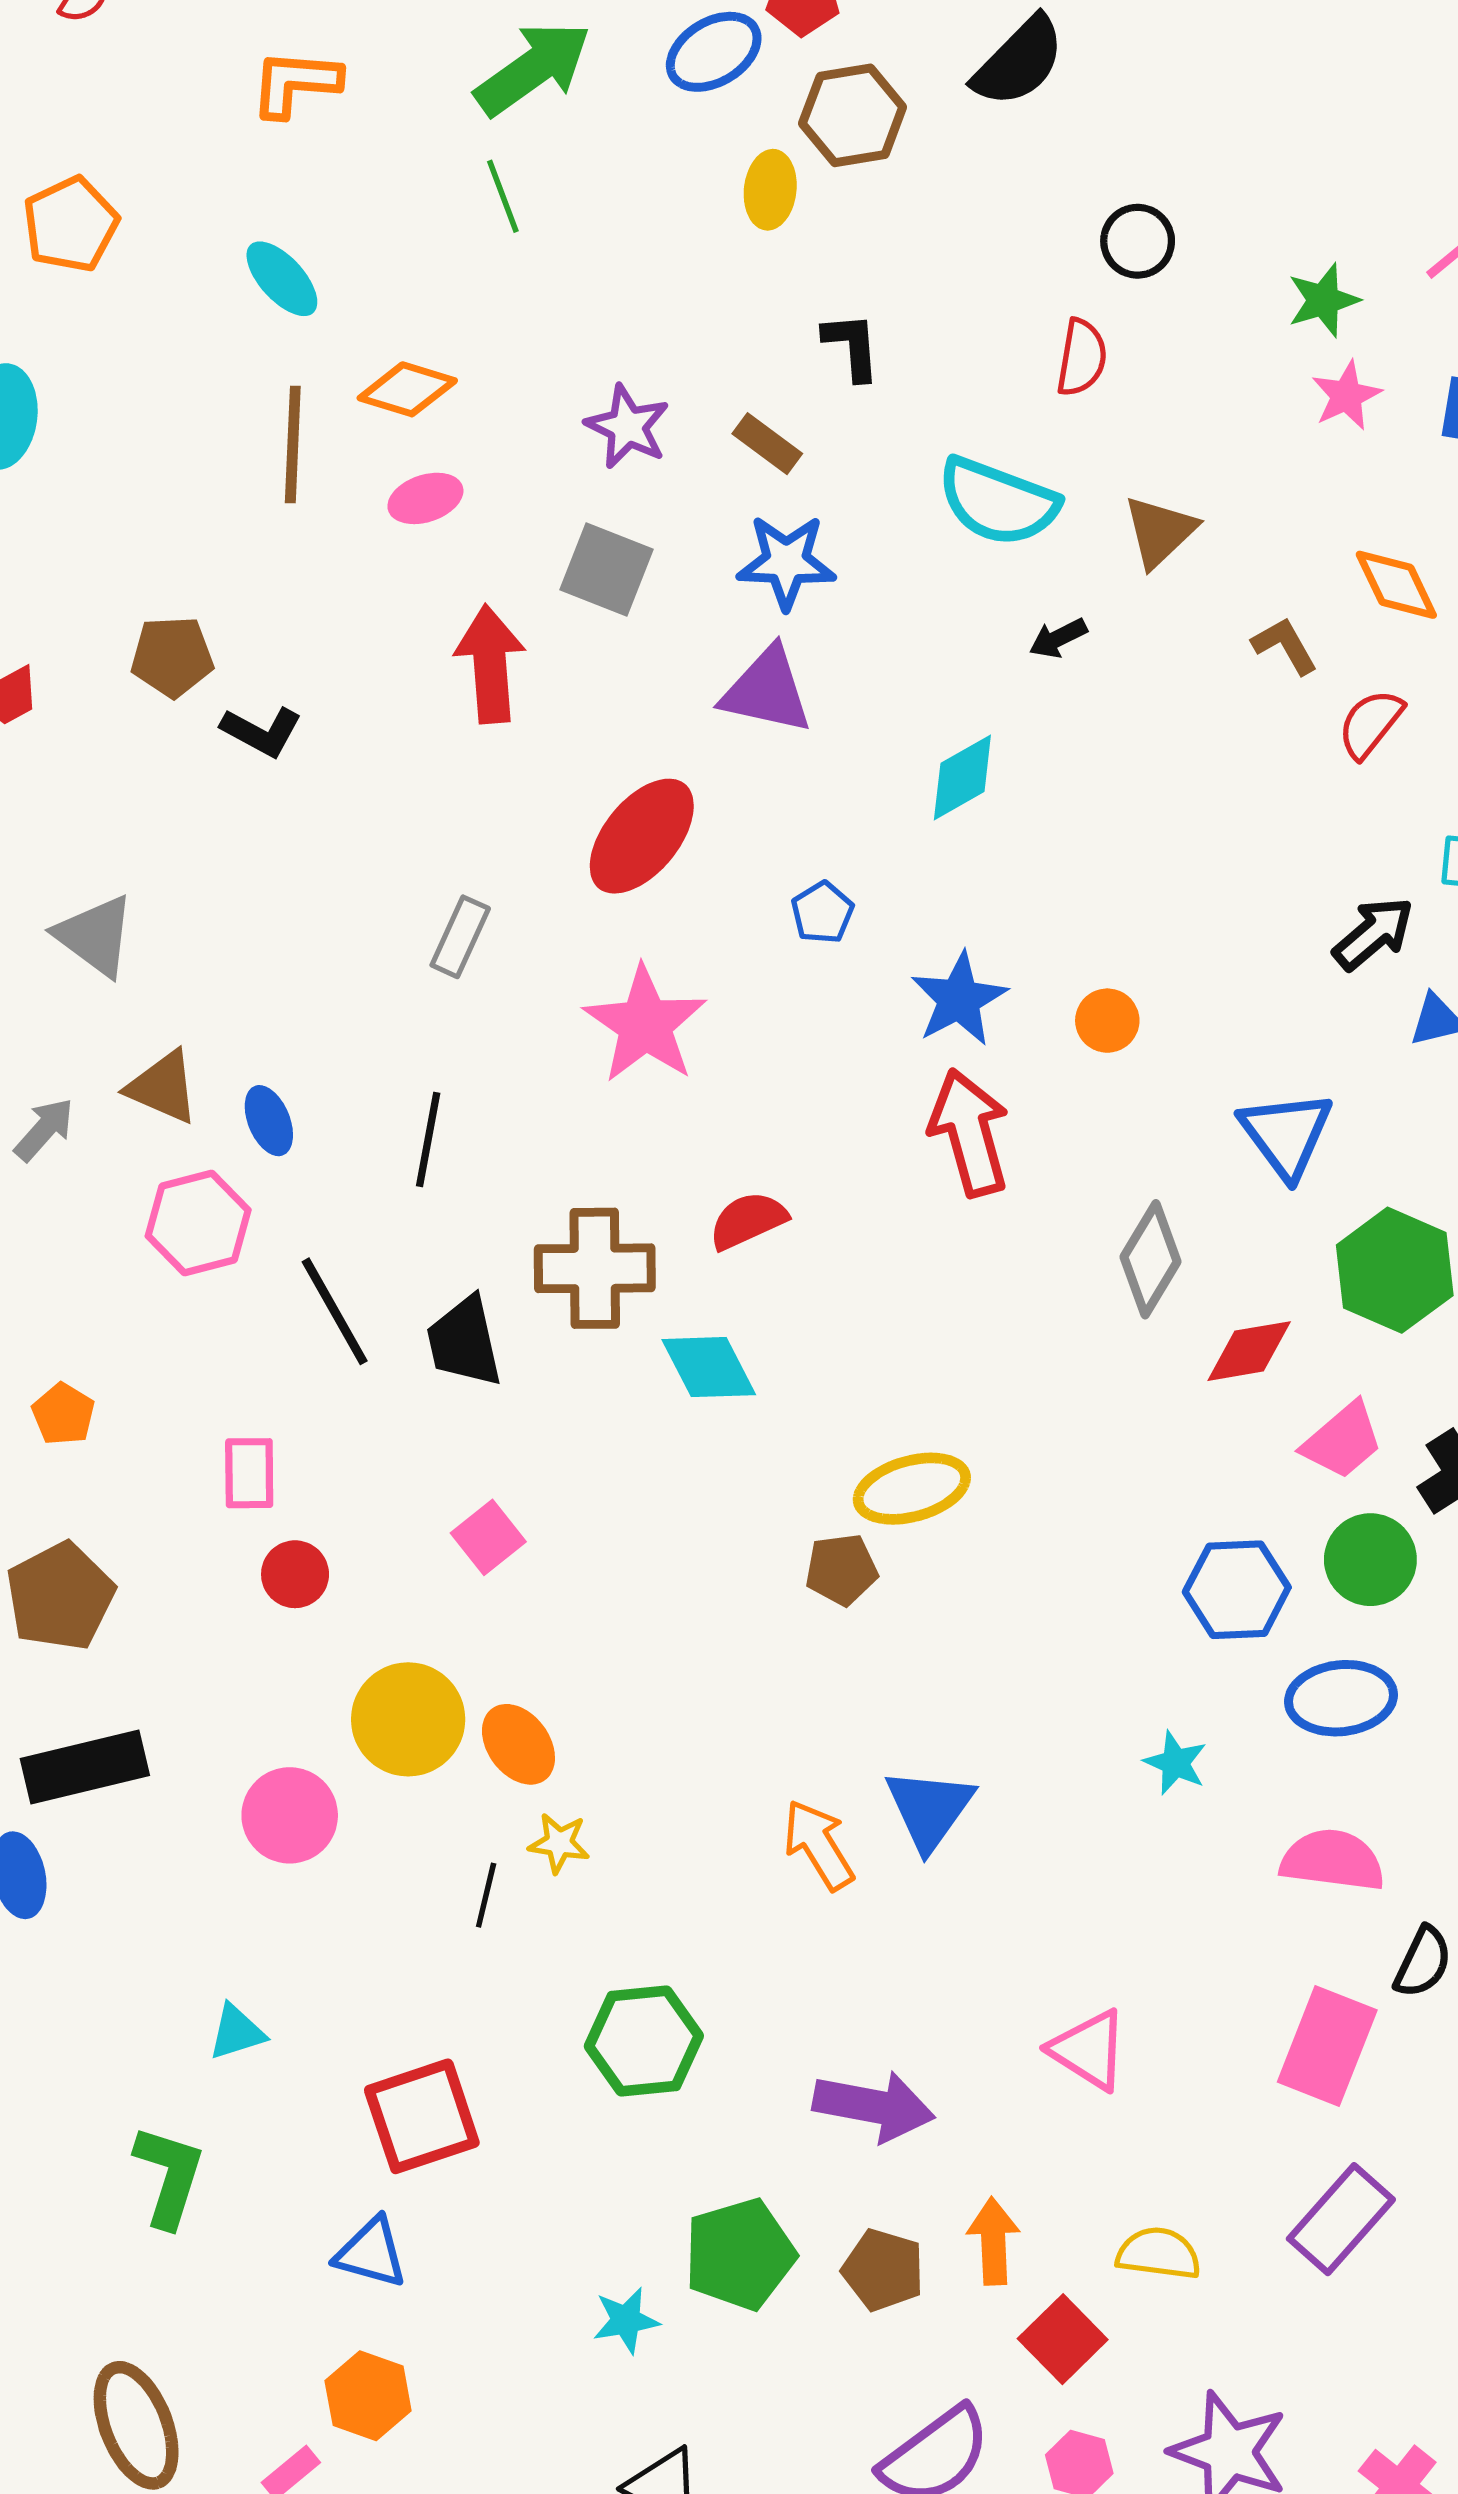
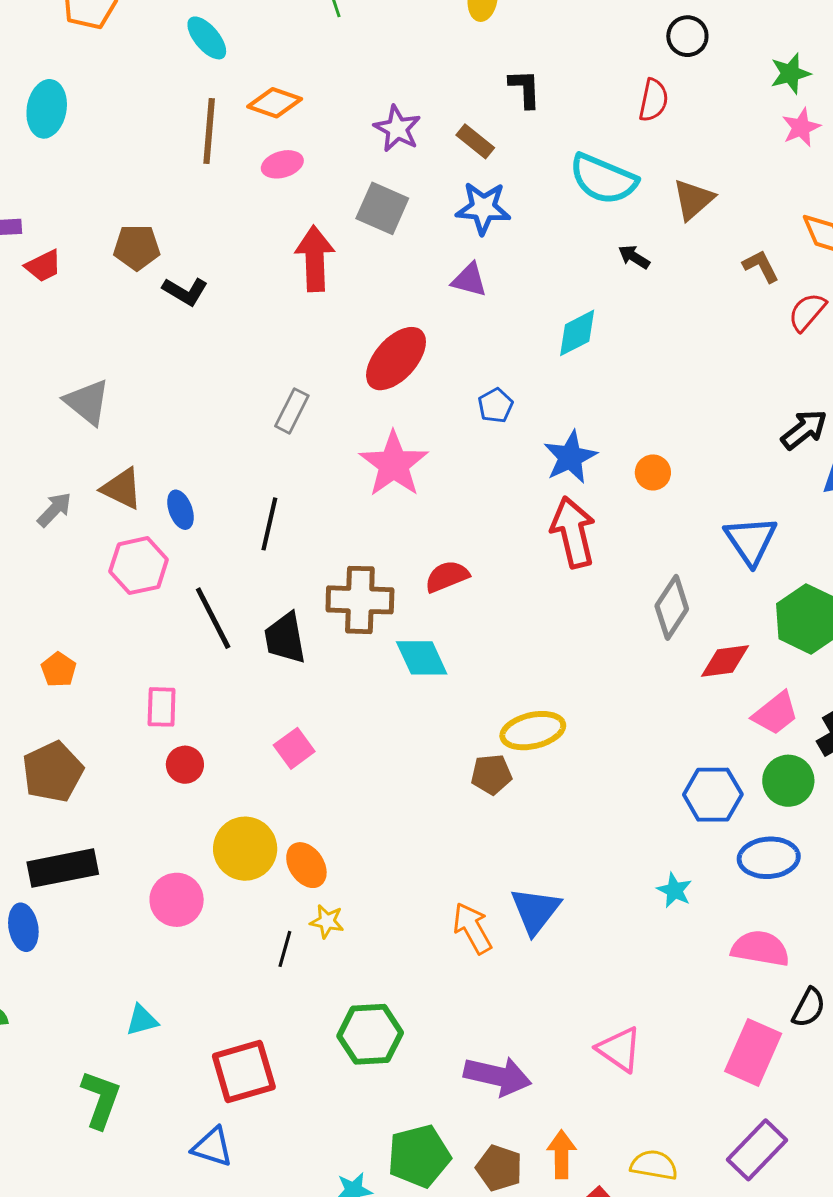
black arrow: (1058, 638) -> (634, 257), turned 56
purple triangle: (767, 691) -> (469, 280), size x0.7

